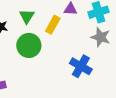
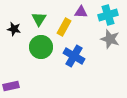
blue cross: (81, 66) -> (74, 56), moved

